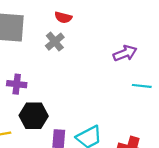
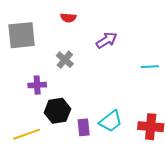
gray cross: (55, 42) -> (65, 60), moved
purple arrow: (125, 53) -> (107, 40), moved

